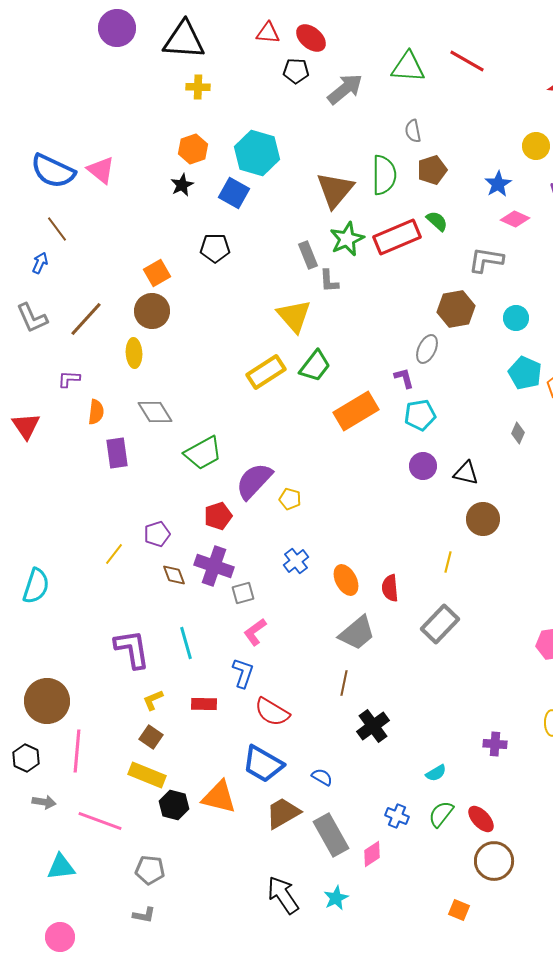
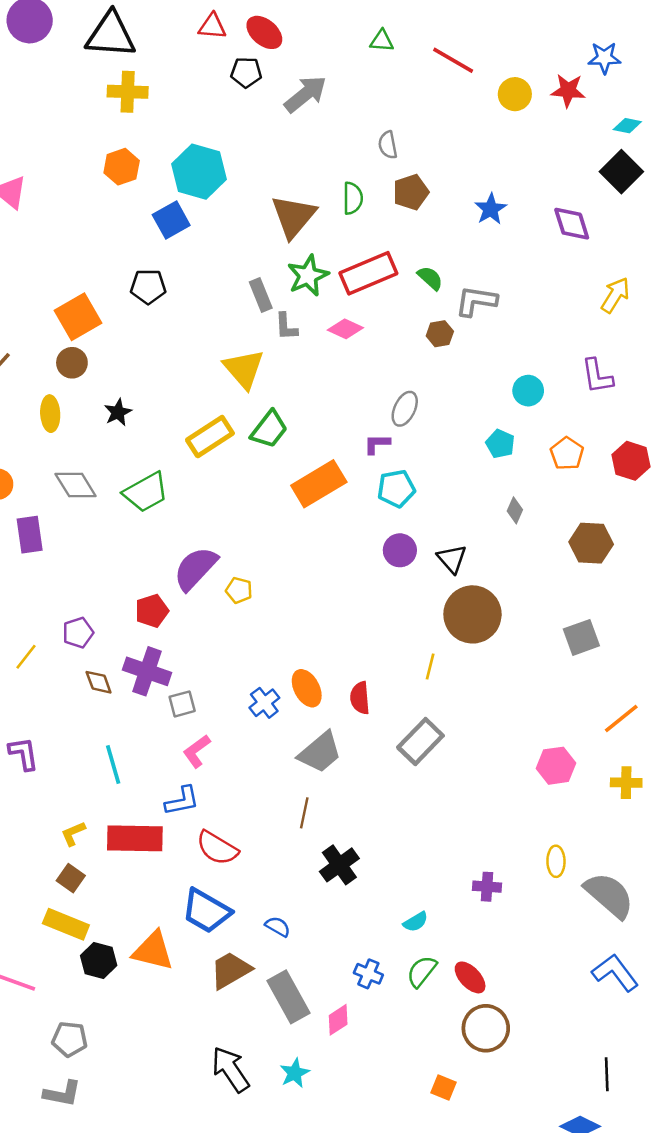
green triangle: (408, 67) -> (382, 41), moved, size x0.6
yellow cross: (198, 87) -> (128, 92), size x1.4
yellow circle: (536, 146) -> (515, 94), moved
green semicircle: (384, 175) -> (353, 198), size x0.7
black star: (182, 185) -> (118, 412), moved
blue square: (234, 193) -> (171, 220), turned 32
pink diamond: (515, 219) -> (345, 329), moved
green semicircle: (437, 221) -> (430, 278), moved
orange square: (157, 273) -> (78, 317), size x1.4
brown hexagon: (456, 309) -> (440, 334), moved, size x0.6
brown circle: (152, 311) -> (72, 363), size x0.7
cyan circle: (516, 318) -> (528, 391), moved
cyan pentagon: (525, 373) -> (500, 444), moved, size x0.7
purple L-shape: (404, 378) -> (377, 444), turned -75
green trapezoid: (203, 453) -> (146, 492), moved
black triangle: (466, 473) -> (452, 559), turned 36
brown circle: (483, 519) -> (472, 614), size x1.4
blue cross: (296, 561) -> (264, 703), moved
purple L-shape: (132, 649) -> (24, 754), moved, size x0.7
blue L-shape: (243, 673) -> (182, 801), turned 60
red rectangle: (204, 704) -> (135, 838), size x1.8
gray L-shape: (144, 915) -> (62, 1094), size x1.4

